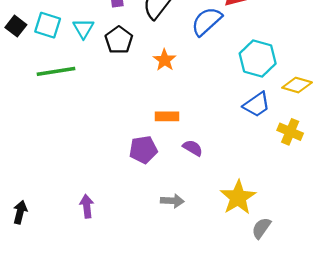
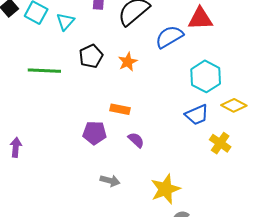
black pentagon: (119, 40) -> (91, 56), moved
green line: (56, 71) -> (44, 71), moved
purple arrow: (87, 206) -> (16, 147), moved

